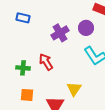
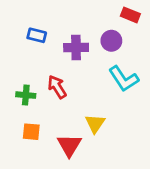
blue rectangle: (23, 18) -> (37, 35), moved
purple cross: (60, 33) -> (76, 48), turned 30

